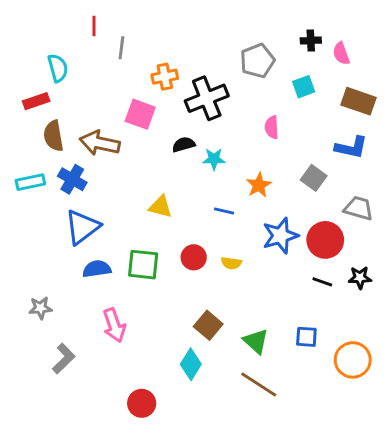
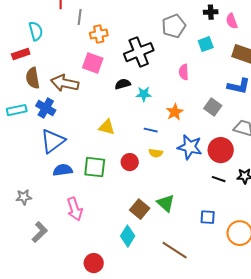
orange cross: (165, 77) -> (99, 34), moved
blue star: (280, 236) -> (190, 147), turned 30
yellow semicircle: (231, 263) -> (156, 153), moved
green triangle: (256, 341) -> (166, 203), moved

